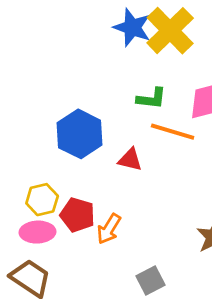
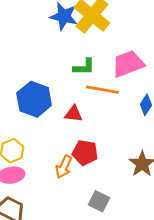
red pentagon: (77, 215) -> (85, 153), moved
gray square: (151, 281) -> (99, 201), turned -30

